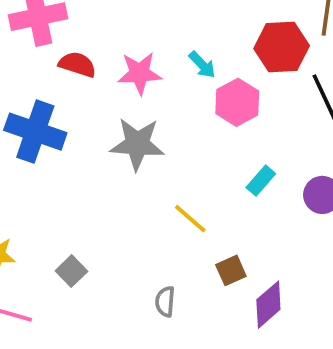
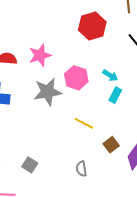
red hexagon: (282, 47) -> (92, 26), moved
cyan arrow: (202, 65) -> (110, 75), moved
pink hexagon: (237, 102) -> (76, 78), moved

